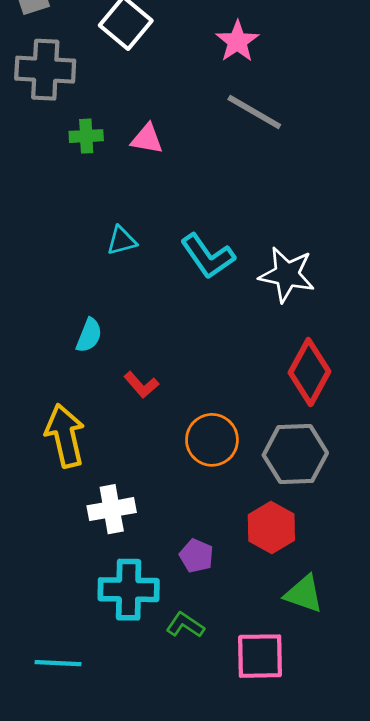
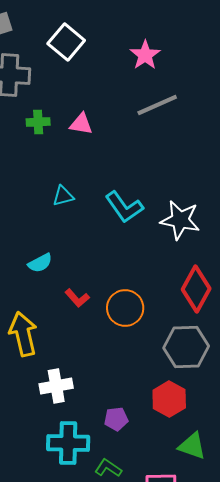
gray line: (254, 112) -> (157, 105), turned -54
cyan semicircle: (89, 335) -> (40, 263), turned 40
orange circle: (212, 440) -> (125, 308), moved
purple pentagon: (196, 556) -> (116, 419), turned -30

